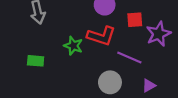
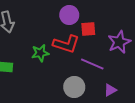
red square: (135, 20) -> (88, 29), moved
green star: (73, 46) -> (40, 53), turned -30

